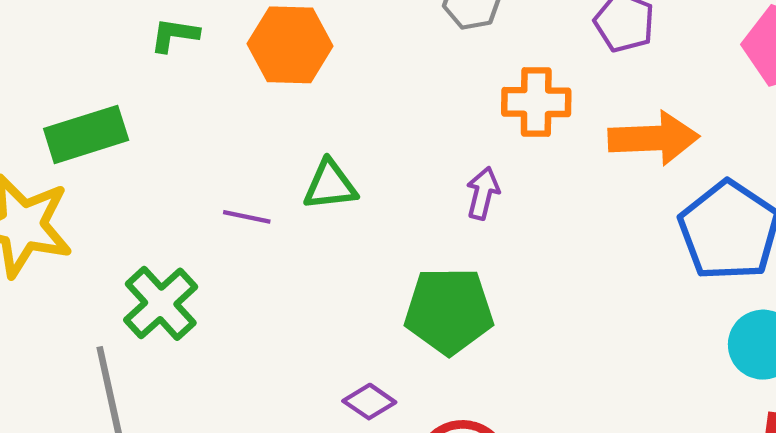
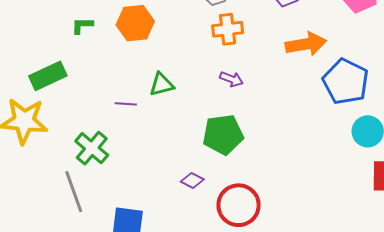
orange cross: (536, 102) -> (228, 29), moved
purple arrow: (483, 193) -> (232, 79), turned 105

